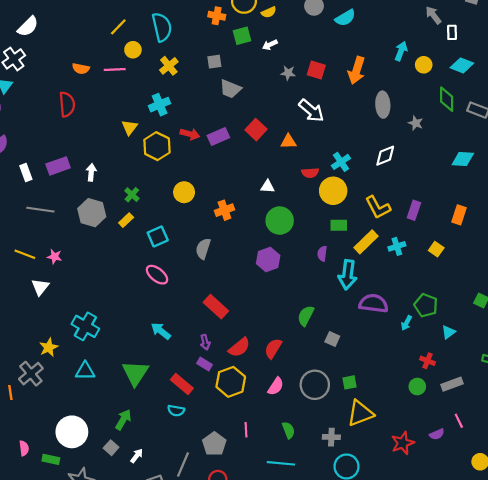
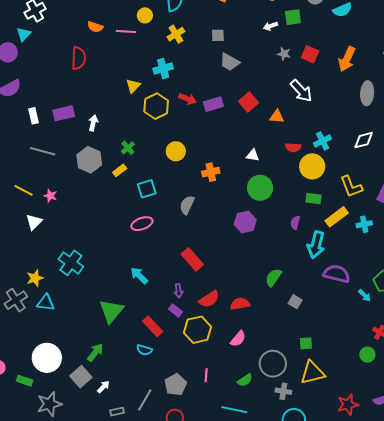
green square: (242, 36) -> (293, 17), moved
pink ellipse: (157, 275) -> (142, 224), turned -65
cyan arrow: (406, 323) -> (365, 295), turned -80
red semicircle: (273, 348) -> (240, 304), turned 42
cyan triangle: (85, 371) -> (46, 303), moved
gray circle: (315, 385) -> (273, 364), moved
green semicircle: (288, 430) -> (245, 380), turned 70
gray square: (111, 448) -> (81, 377), size x1.5

